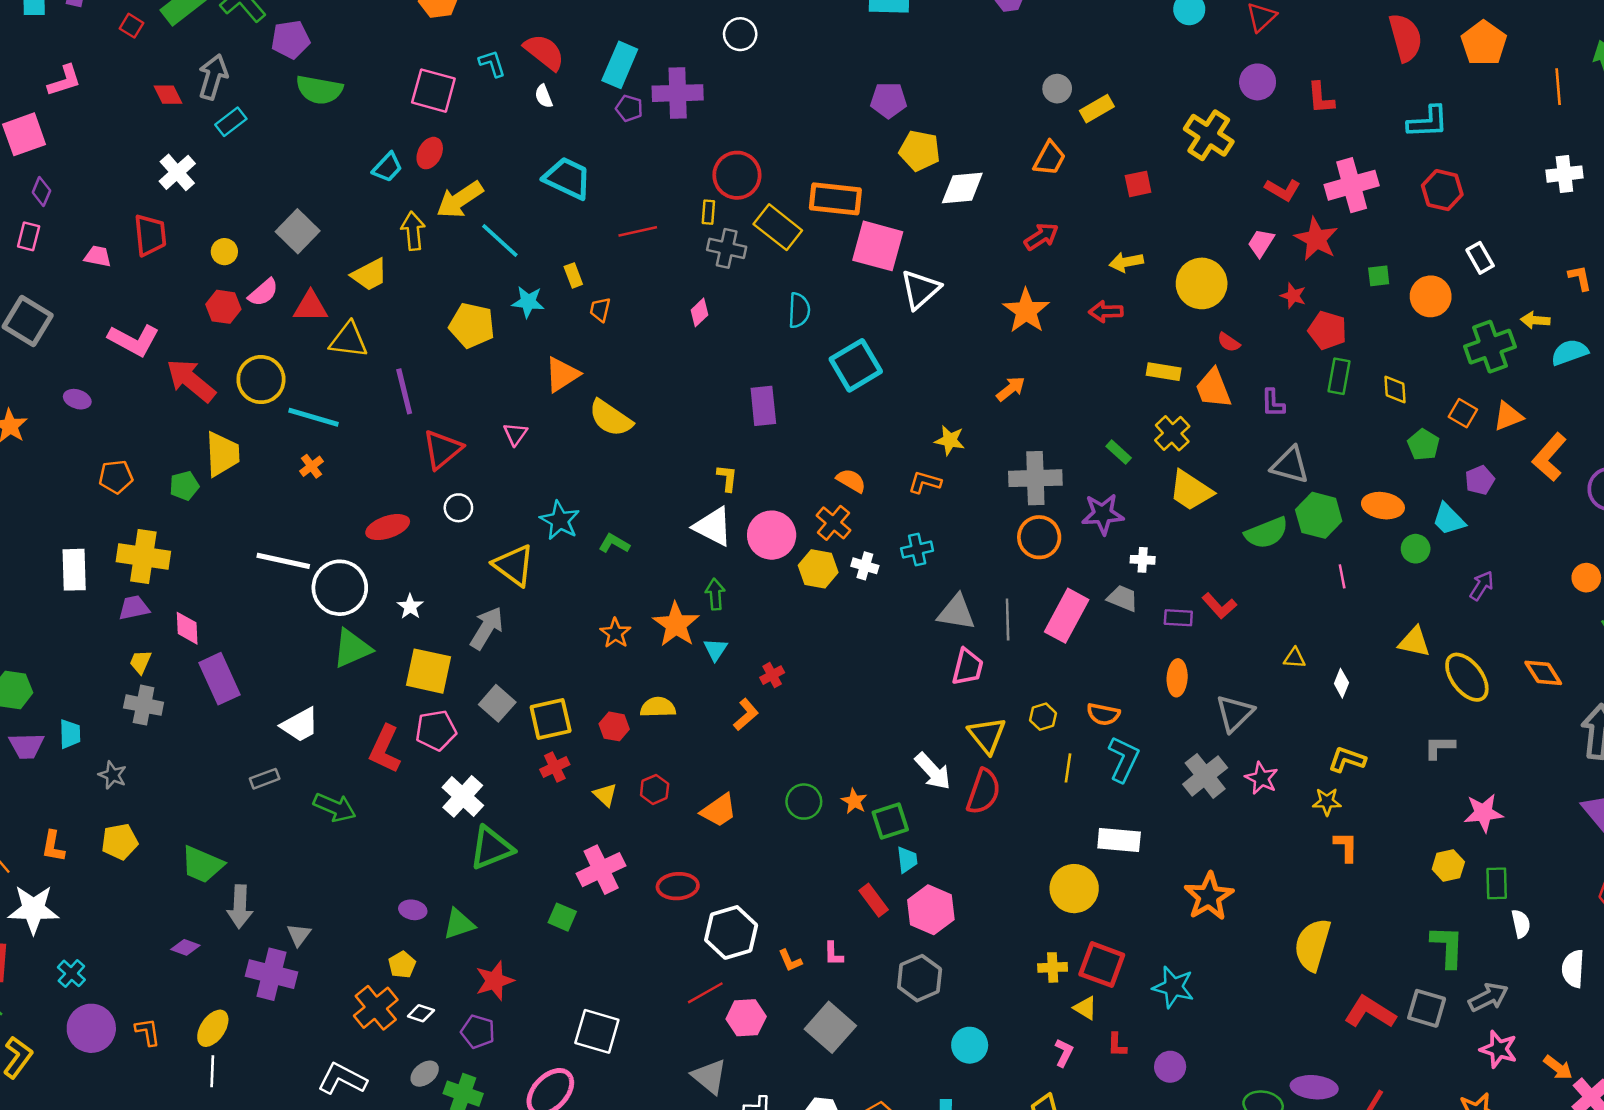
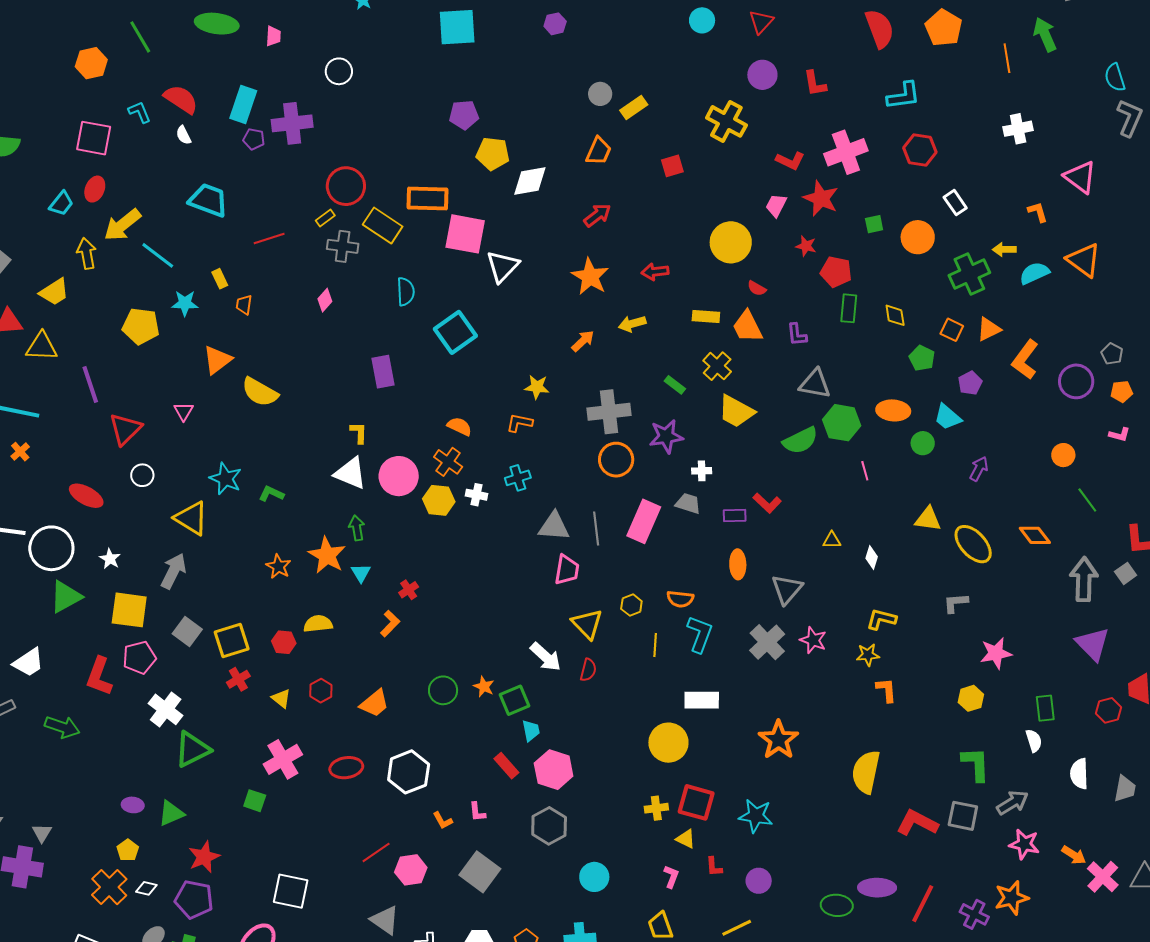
yellow rectangle: (708, 212) -> (325, 218), turned 54
yellow arrow: (1126, 262) -> (632, 324), moved
red ellipse: (388, 527) -> (86, 496), turned 52
red semicircle: (984, 792) -> (588, 670), size x0.6
green rectangle: (1497, 883) -> (1045, 708), moved
white hexagon: (731, 932) -> (409, 772), moved
purple pentagon: (478, 1032) -> (194, 899), size x1.4

